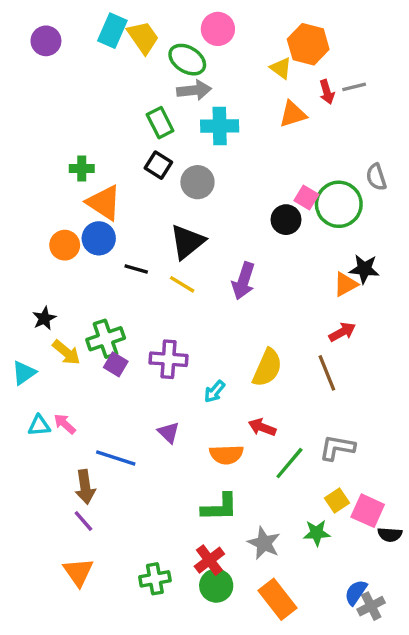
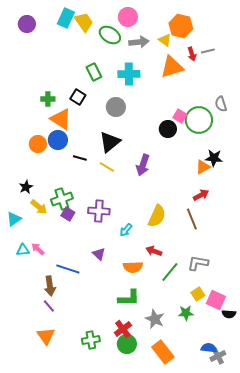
gray arrow: (194, 90) -> (139, 42), moved
orange triangle: (293, 114) -> (172, 67), size x1.4
black square: (158, 165) -> (78, 97), moved
blue semicircle: (356, 592) -> (209, 348), turned 63

